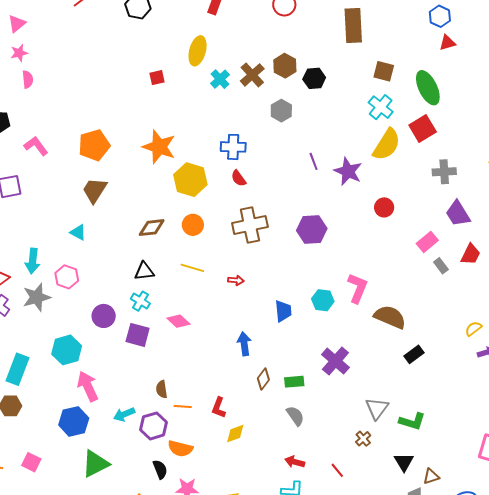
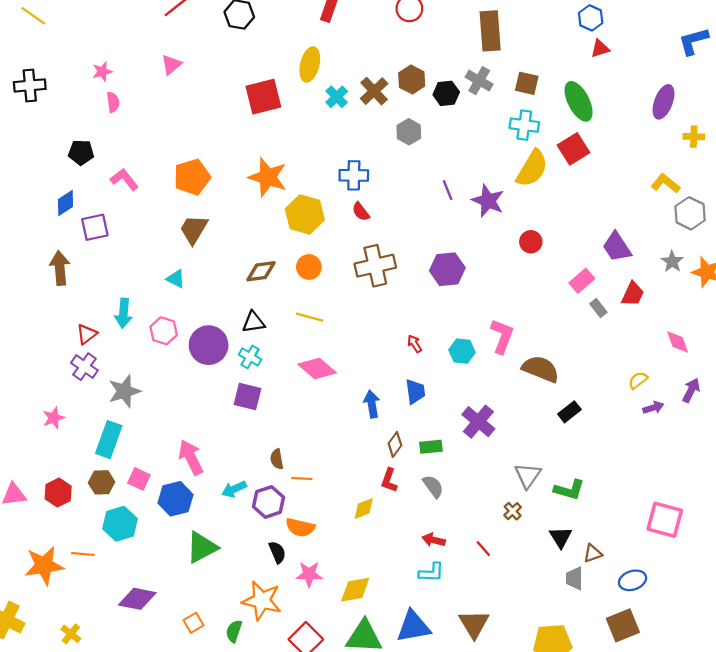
pink triangle: (17, 24) -> (171, 65), moved
red square: (157, 78) -> (263, 97), size x2.0
cyan cross: (381, 107) -> (524, 125), turned -30
gray cross: (444, 172) -> (479, 81), moved, turned 35
red arrow: (236, 280) -> (415, 344), moved, turned -126
gray star: (37, 297) -> (124, 391), moved
blue trapezoid: (283, 311) -> (415, 392), moved
purple circle: (104, 316) -> (209, 345), moved, size x1.4
pink diamond: (178, 321) -> (317, 368), moved, size x1.4
cyan hexagon: (67, 350) -> (120, 524), moved
red L-shape: (219, 408) -> (389, 480), moved
pink square: (31, 462) -> (139, 479), moved

